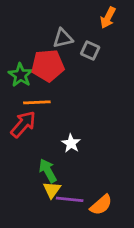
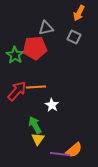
gray square: (90, 50) -> (74, 37), moved
orange line: (37, 102) -> (36, 87), moved
purple line: (70, 199) -> (60, 154), moved

